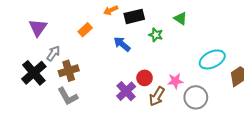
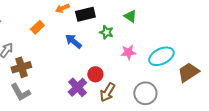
pink star: (175, 81) -> (128, 52), moved

